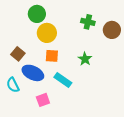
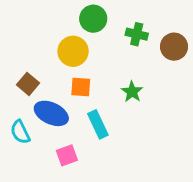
green circle: (37, 14) -> (93, 19), moved
cyan rectangle: (63, 80) -> (98, 124), turned 30

